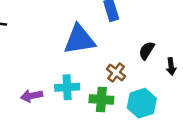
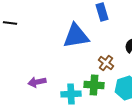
cyan cross: (67, 87) -> (71, 94), moved

